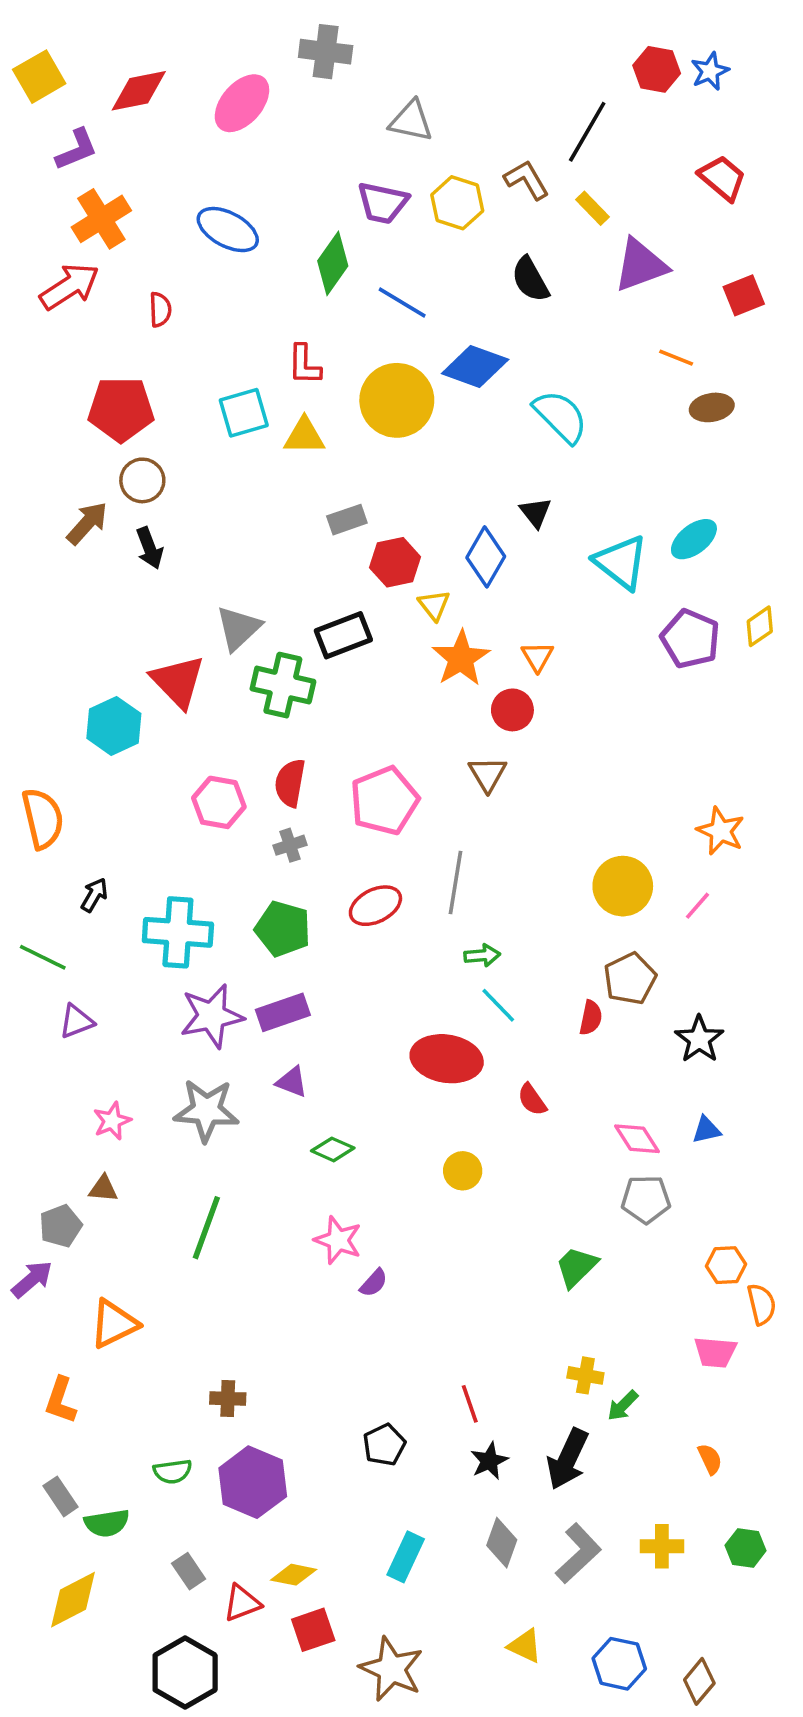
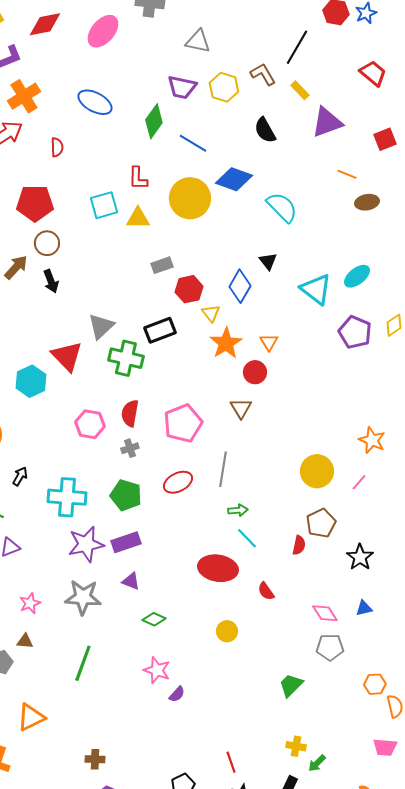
pink trapezoid: (715, 1352) -> (385, 747), moved

